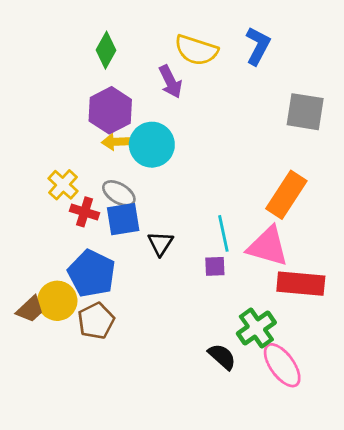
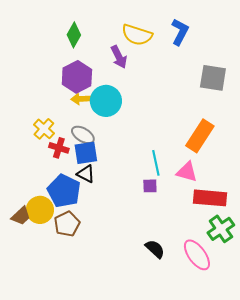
black triangle: (160, 243) -> (86, 174), moved, turned -36
pink triangle: (268, 246) -> (187, 172), size x0.7
green cross: (256, 328) -> (221, 229), moved

